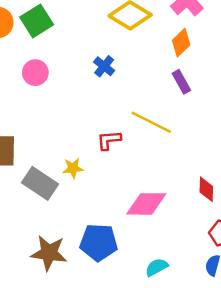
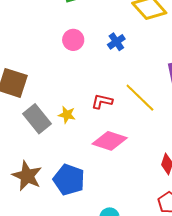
pink circle: (35, 73) -> (73, 40), moved
pink diamond: (146, 204) -> (110, 141), moved

